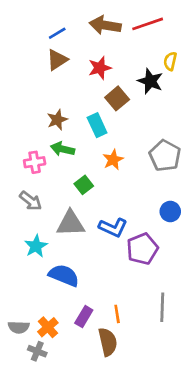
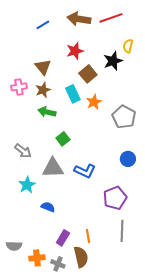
brown triangle: (57, 60) -> (43, 67), moved, turned -36
black star: (150, 81) -> (113, 61), turned 30
orange star: (113, 160) -> (94, 102), moved
pink cross: (35, 162) -> (19, 87), moved
purple pentagon: (142, 249) -> (115, 198), moved
blue semicircle: (64, 275) -> (48, 207), size x0.6
orange cross: (48, 327) -> (37, 258), moved, turned 35
gray cross: (37, 351) -> (58, 264), moved

